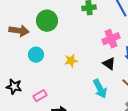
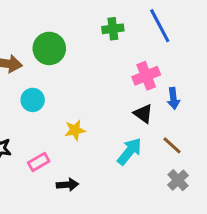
yellow star: (71, 61) -> (75, 130), moved
cyan arrow: (100, 89) -> (130, 151), turned -114

